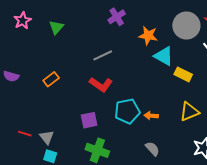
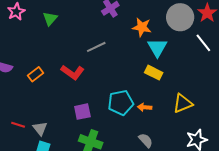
cyan triangle: (164, 56) -> (157, 48), turned 30
yellow rectangle: (183, 74) -> (154, 73), moved
orange rectangle: (51, 79) -> (35, 74), moved
red L-shape: (101, 84) -> (73, 72), moved

